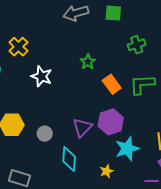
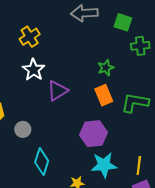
green cross: (137, 45) -> (140, 46), moved
yellow cross: (18, 47) -> (30, 37), moved
green star: (88, 62) -> (106, 68), moved
purple triangle: (82, 127) -> (57, 91), moved

